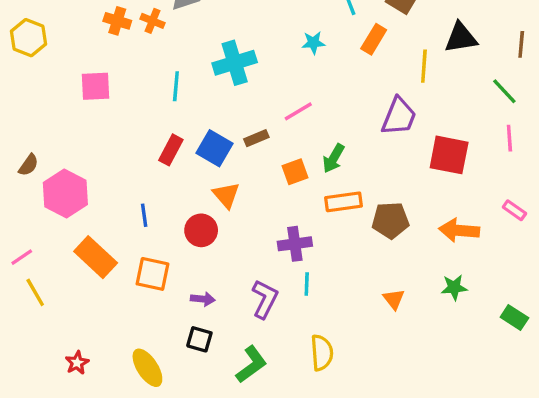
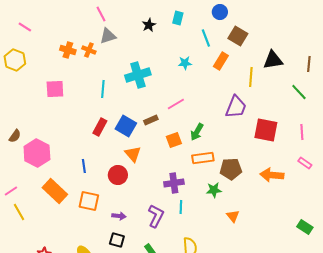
pink line: (509, 138) -> (302, 132), moved
green star: (454, 287) -> (214, 190), moved

